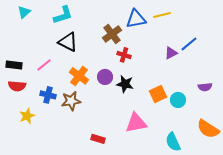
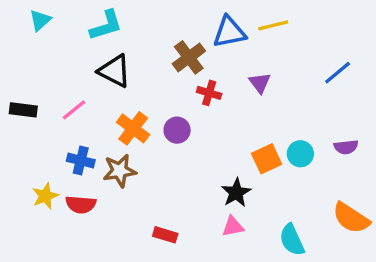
blue line: (189, 44) -> (338, 73), moved
purple triangle: (171, 53) -> (260, 83), moved, turned -40
black star: (125, 84) -> (236, 193), moved, turned 30
red semicircle: (17, 86) -> (81, 204), moved
cyan circle: (178, 100) -> (300, 154), moved
pink triangle: (136, 123) -> (233, 226), moved, size x0.6

